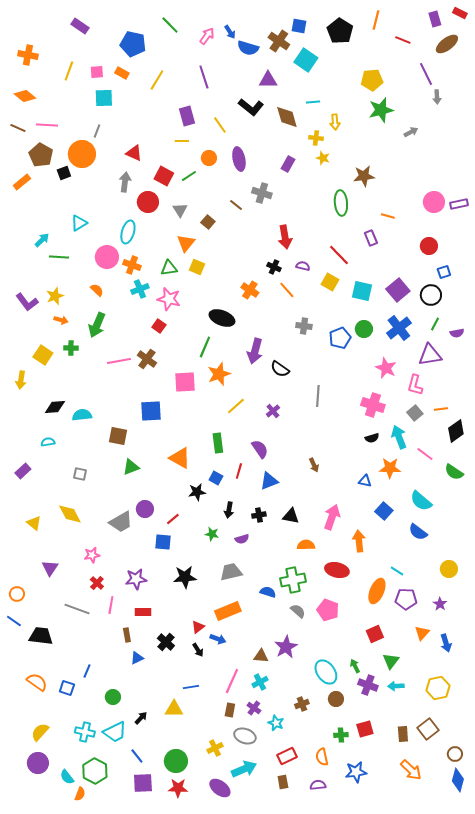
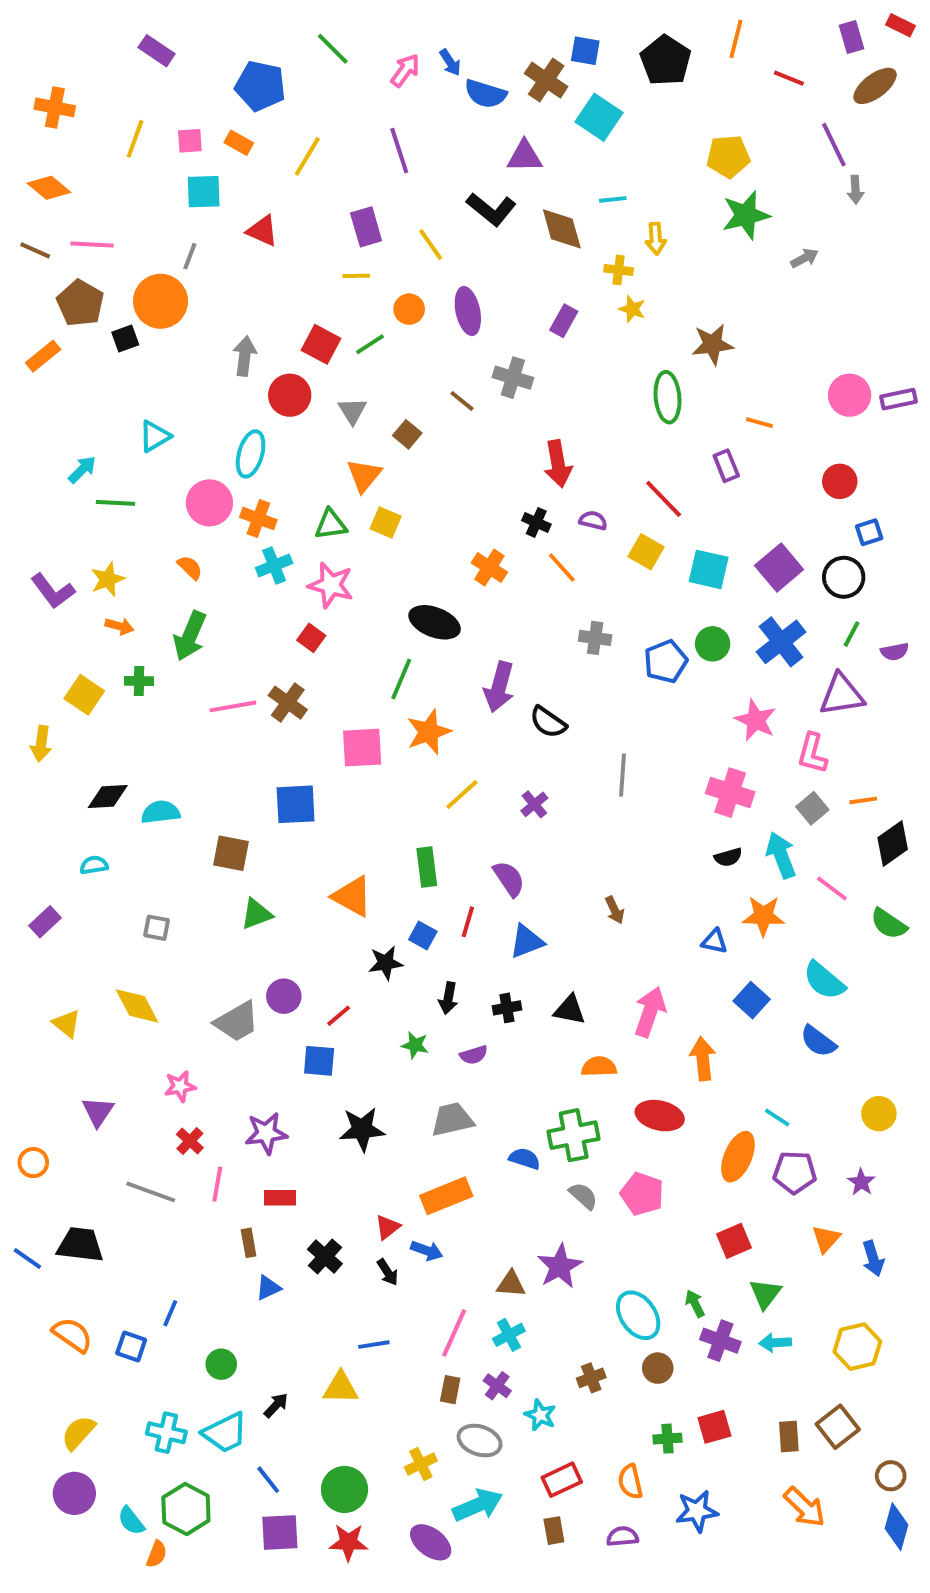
red triangle: (134, 153) -> (262, 231), moved
blue line: (14, 621) -> (27, 1258), moved

